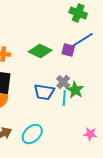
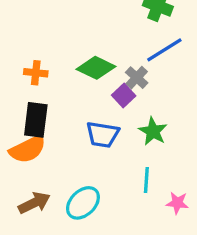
purple square: (68, 50) -> (124, 96), moved, turned 32
gray cross: (63, 82) -> (137, 78), moved
cyan line: (64, 98) -> (146, 180), moved

